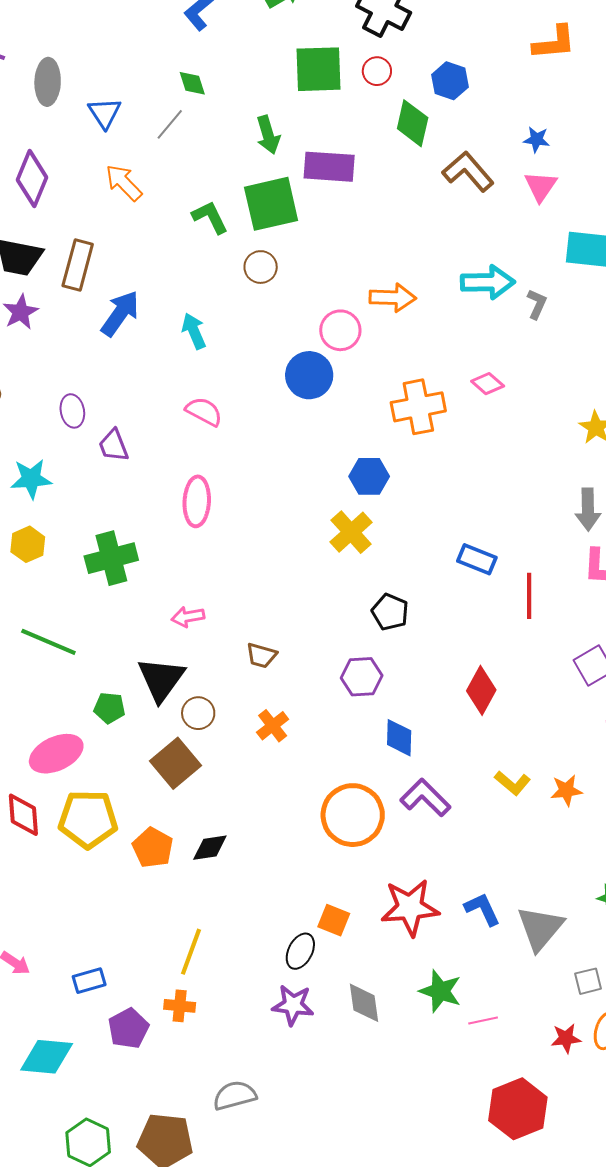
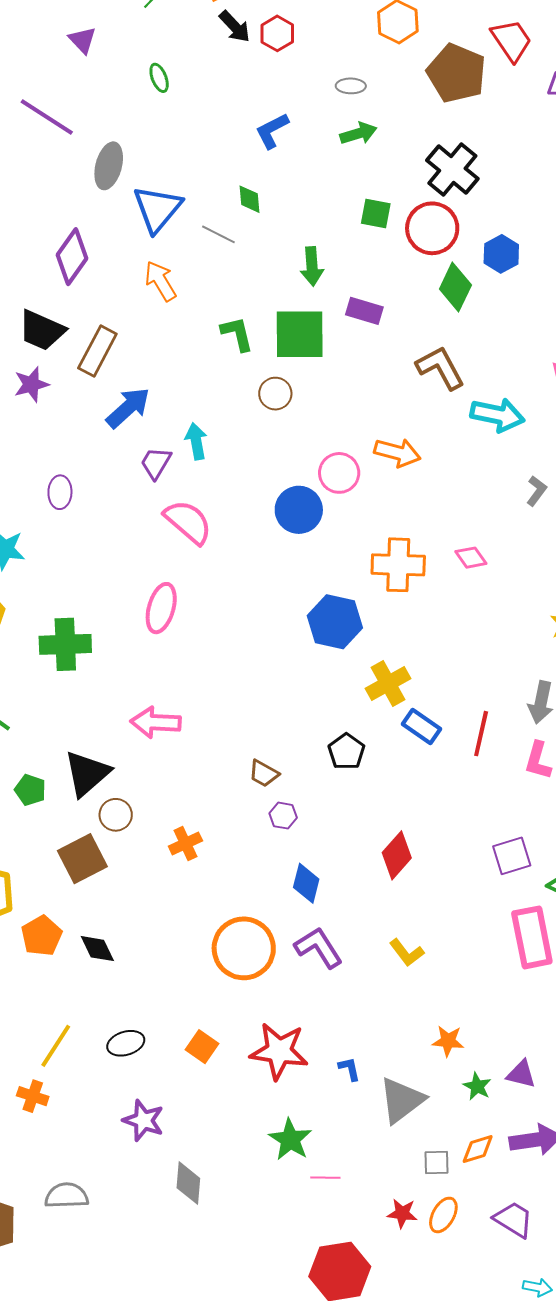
green square: (319, 69) -> (376, 214), size x0.6
red circle: (377, 71) -> (432, 228), size x1.8
blue triangle: (105, 113) -> (157, 209), size x1.5
gray line: (170, 124) -> (218, 234), turned 64
purple rectangle: (329, 167) -> (364, 311), size x0.7
brown L-shape: (468, 172) -> (440, 368), moved
cyan arrow: (488, 282) -> (497, 415), moved
pink semicircle: (204, 411) -> (188, 522), size x1.4
purple trapezoid: (114, 445) -> (156, 463), moved, turned 39
blue hexagon: (369, 476) -> (335, 622), size x1.4
yellow cross: (351, 532) -> (388, 684), moved
red line: (529, 596) -> (481, 734), moved
black pentagon: (390, 612) -> (346, 752), moved
pink arrow: (188, 617) -> (156, 722), moved, size x1.5
brown trapezoid: (261, 655) -> (264, 773), moved
purple hexagon: (362, 677) -> (283, 816), size x0.7
orange star: (566, 790) -> (448, 1041), moved
black diamond: (210, 848) -> (97, 949), turned 60
blue L-shape: (482, 909) -> (349, 1069), size x0.7
black ellipse: (300, 951) -> (126, 1043), moved, turned 33
gray diamond: (364, 1003) -> (188, 1183), moved

